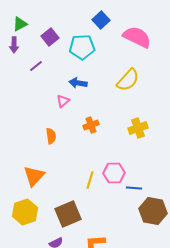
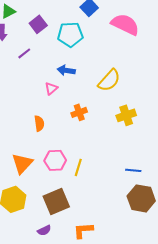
yellow semicircle: (128, 80) -> (109, 80), moved
pink hexagon: (114, 173) -> (55, 160), moved
blue line: (134, 188) -> (133, 170), moved

